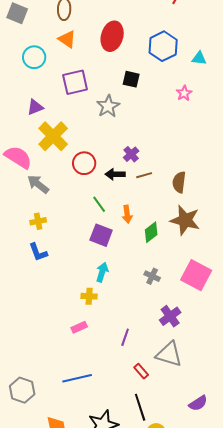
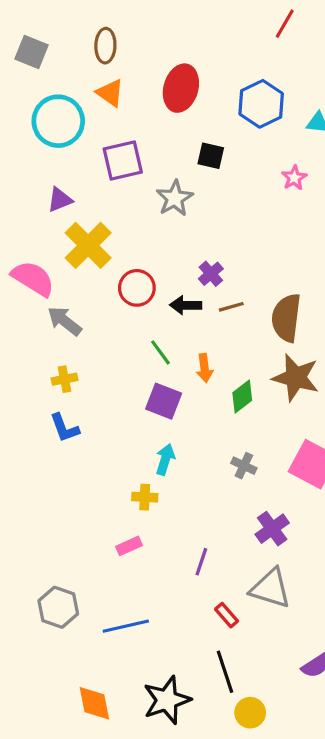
cyan circle: (34, 57) -> (58, 121), size x1.4
brown semicircle: (179, 182) -> (286, 318), size x1.4
gray hexagon: (22, 390) -> (58, 607), moved

